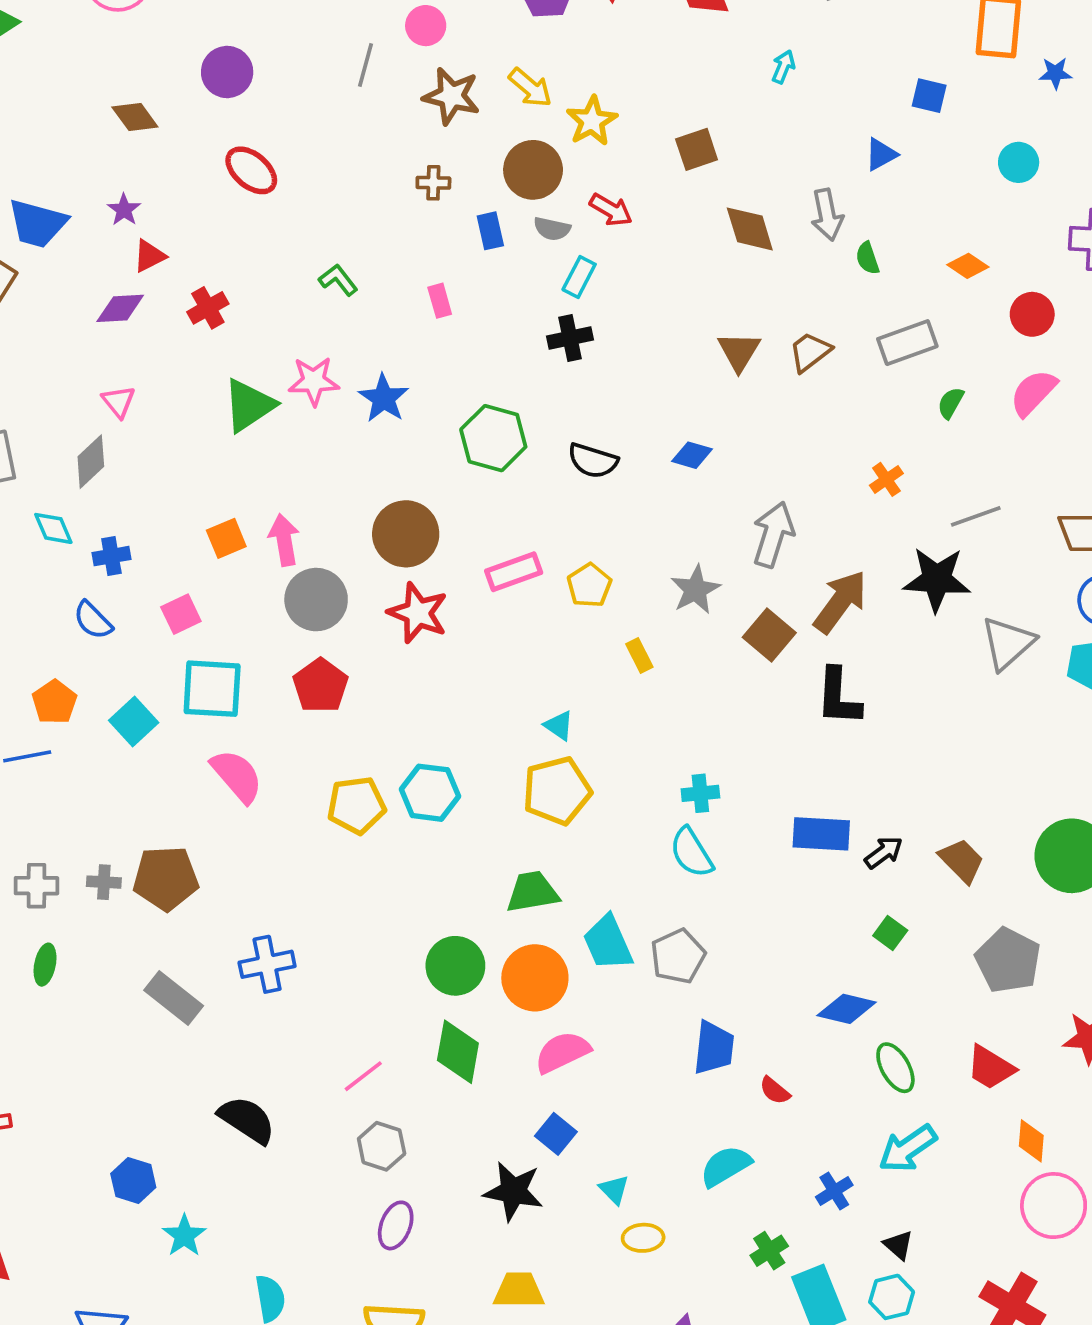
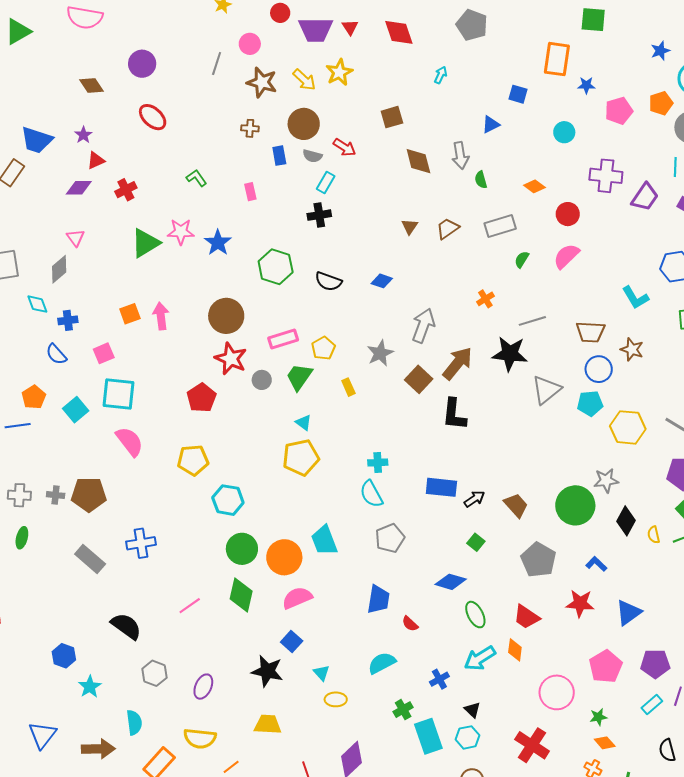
yellow star: (592, 121) -> (339, 72), moved
brown triangle: (739, 352) -> (410, 227), size x0.7
gray circle: (316, 600) -> (262, 380), moved, size x0.6
red pentagon: (320, 686) -> (202, 398), moved
cyan hexagon: (430, 793) -> (228, 500), moved
green trapezoid: (532, 892) -> (299, 377), moved, turned -48
gray pentagon: (678, 956) -> (390, 538), moved
orange diamond: (1031, 1141) -> (515, 650), moved
gray hexagon: (382, 1146) -> (154, 673), moved

